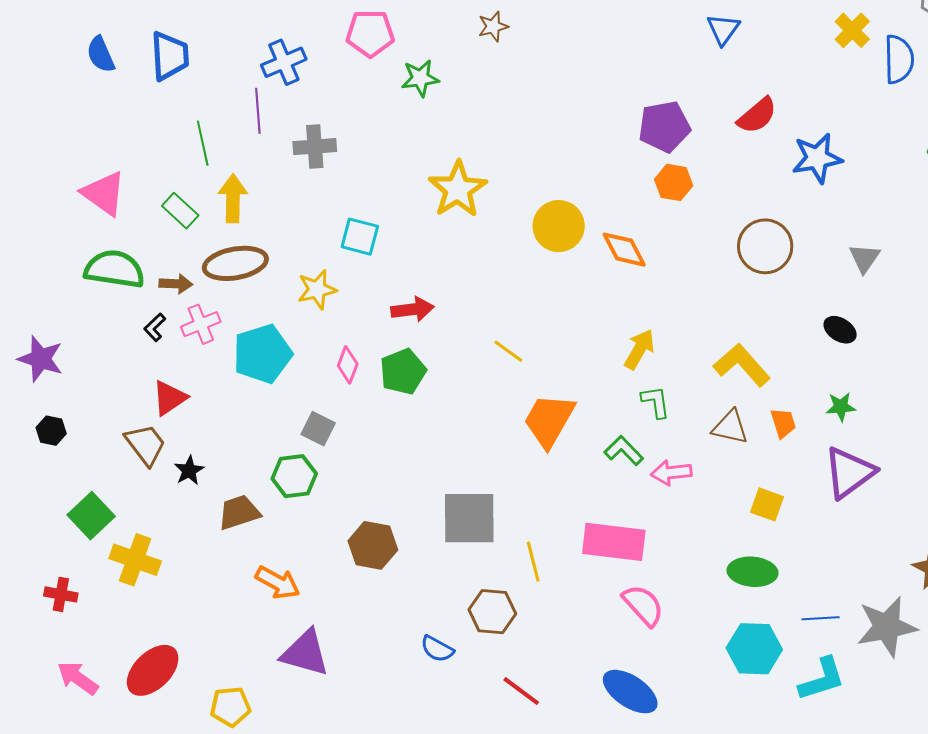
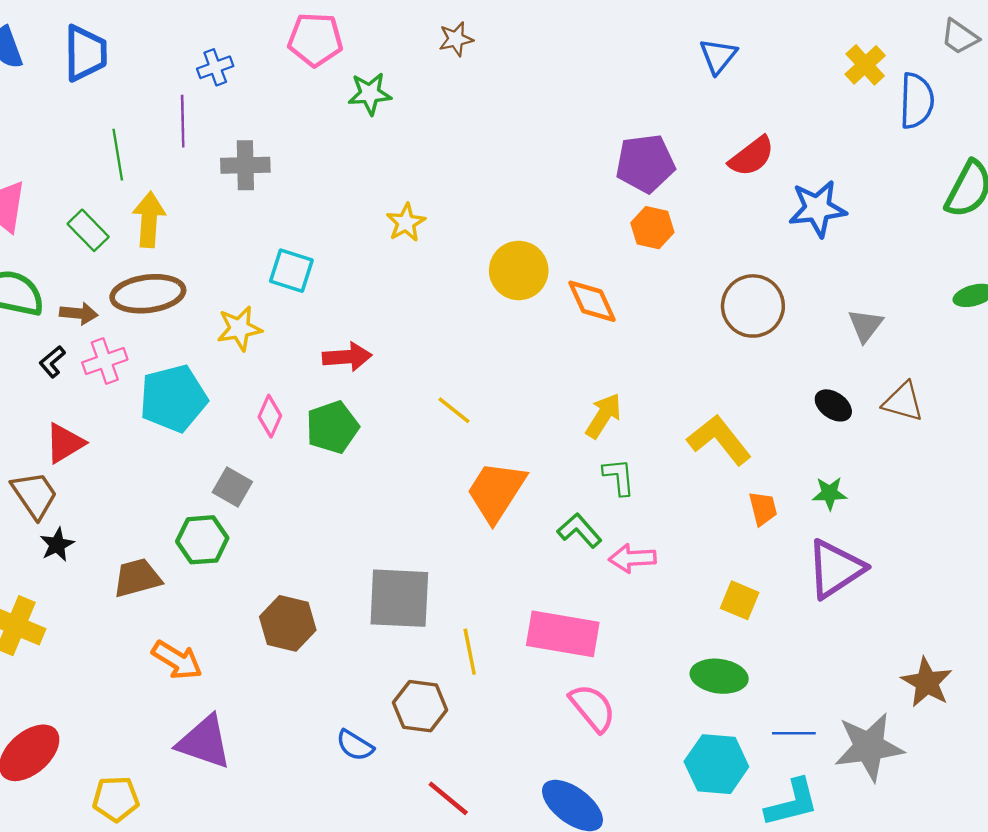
blue cross: (284, 62) -> (215, 67), size x0.7
yellow star: (458, 189) -> (406, 223), size x0.6
brown triangle: (730, 427) -> (903, 402), moved
black star: (189, 470) -> (57, 545), moved

